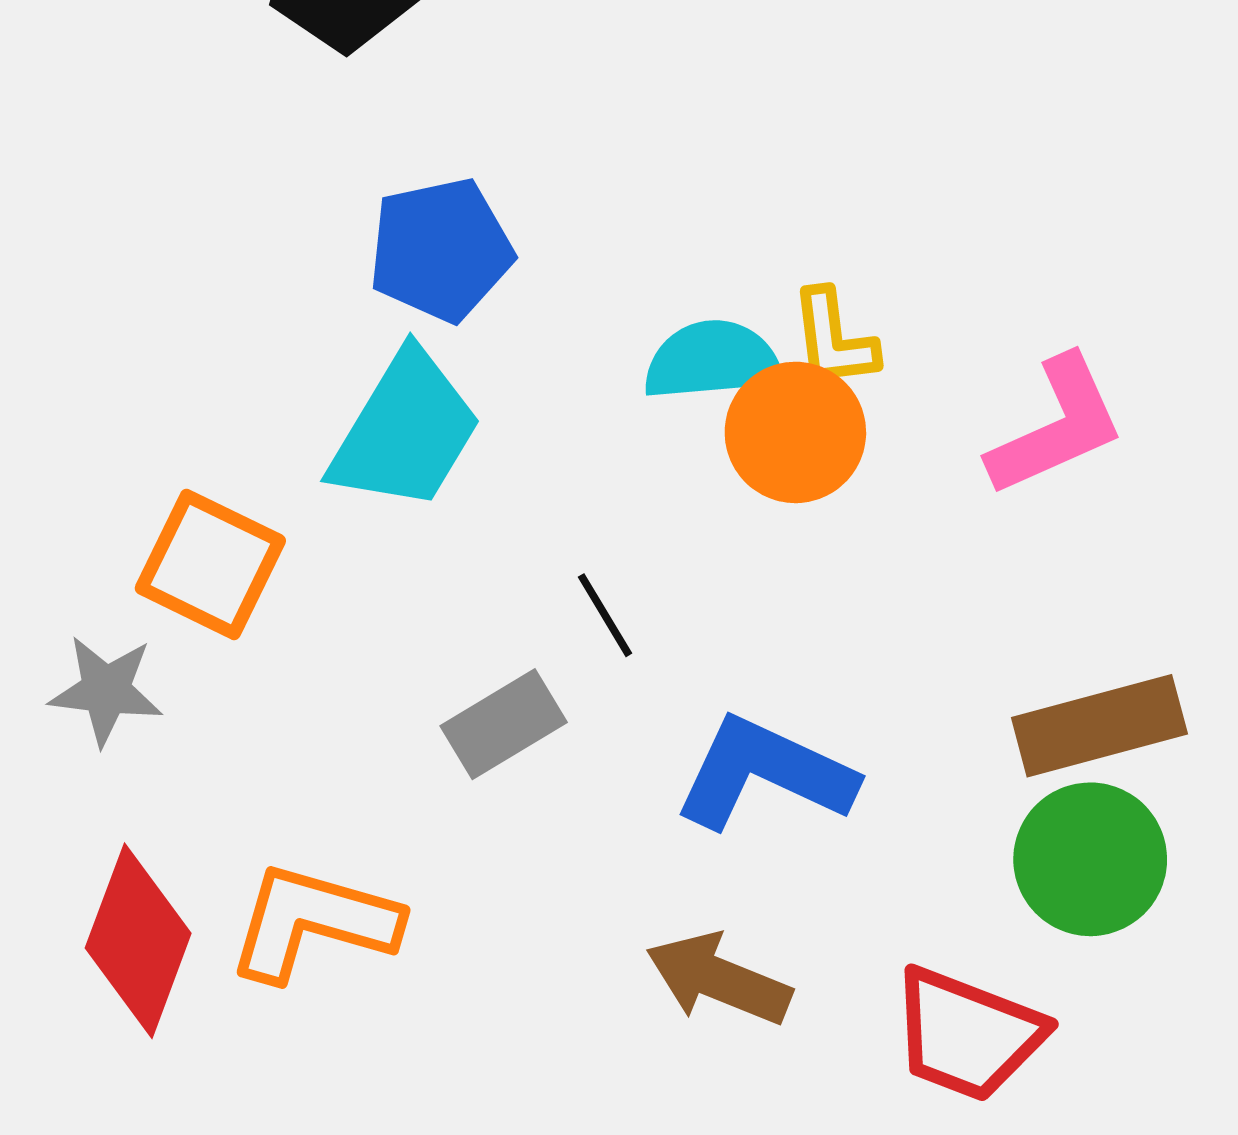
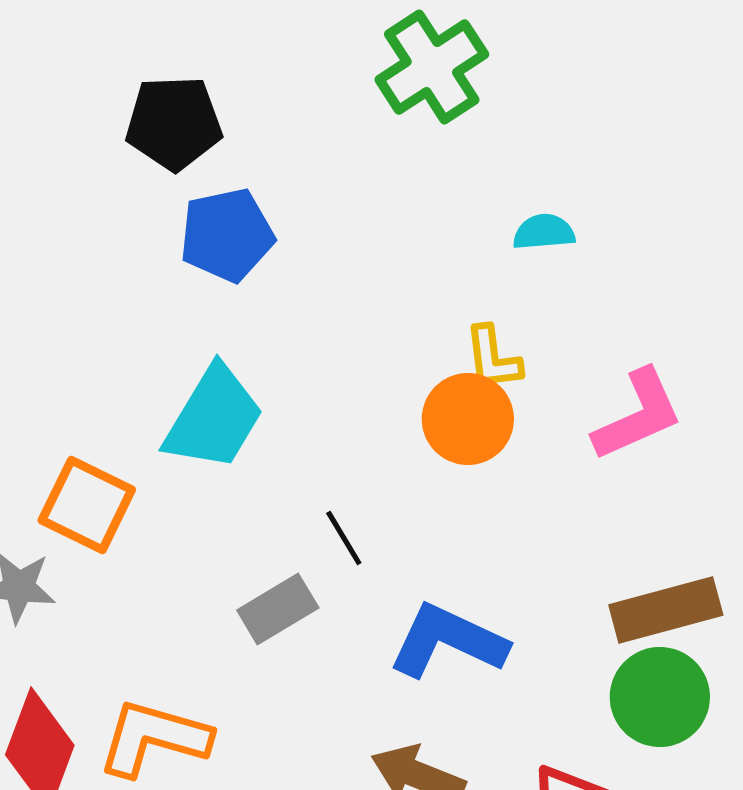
blue pentagon: (441, 250) -> (227, 235), moved
cyan semicircle: (712, 360) -> (544, 232), moved, size x0.7

